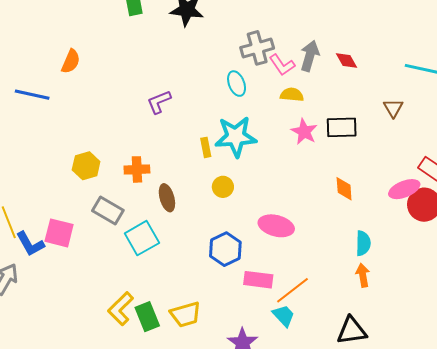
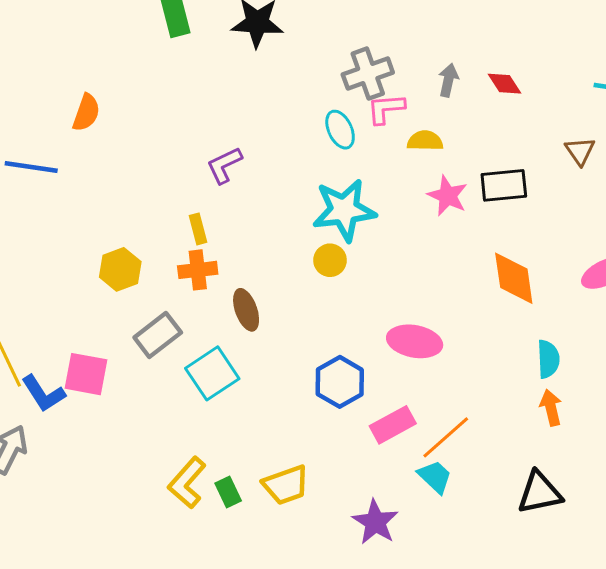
gray arrow: (310, 56) -> (448, 80), size x0.7
pink L-shape: (282, 65) -> (386, 109), moved, turned 124
yellow rectangle: (206, 147) -> (198, 229), moved
yellow circle: (223, 187) -> (330, 260), moved
orange diamond: (344, 189) -> (514, 278), size x1.5
gray rectangle: (108, 210) -> (158, 335), turned -64
pink rectangle: (258, 280) -> (393, 425), turned -32
green rectangle: (147, 317) -> (228, 492), size x0.7

